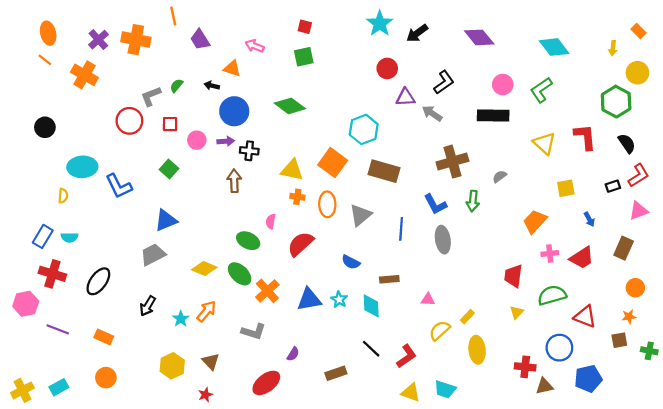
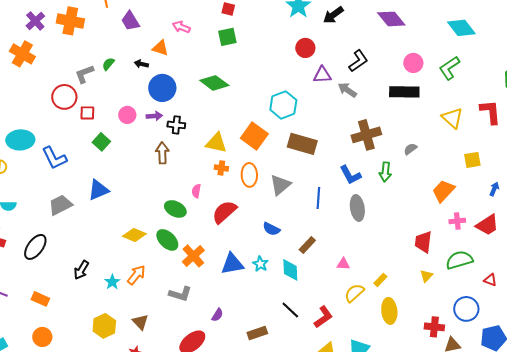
red square: (170, 124) -> (87, 113), moved
blue arrow: (589, 219) -> (494, 189), turned -128
gray trapezoid: (153, 255) -> (60, 205), moved
brown rectangle: (389, 279) -> (307, 245), turned -42
red triangle: (585, 317) -> (490, 280), size x0.6

